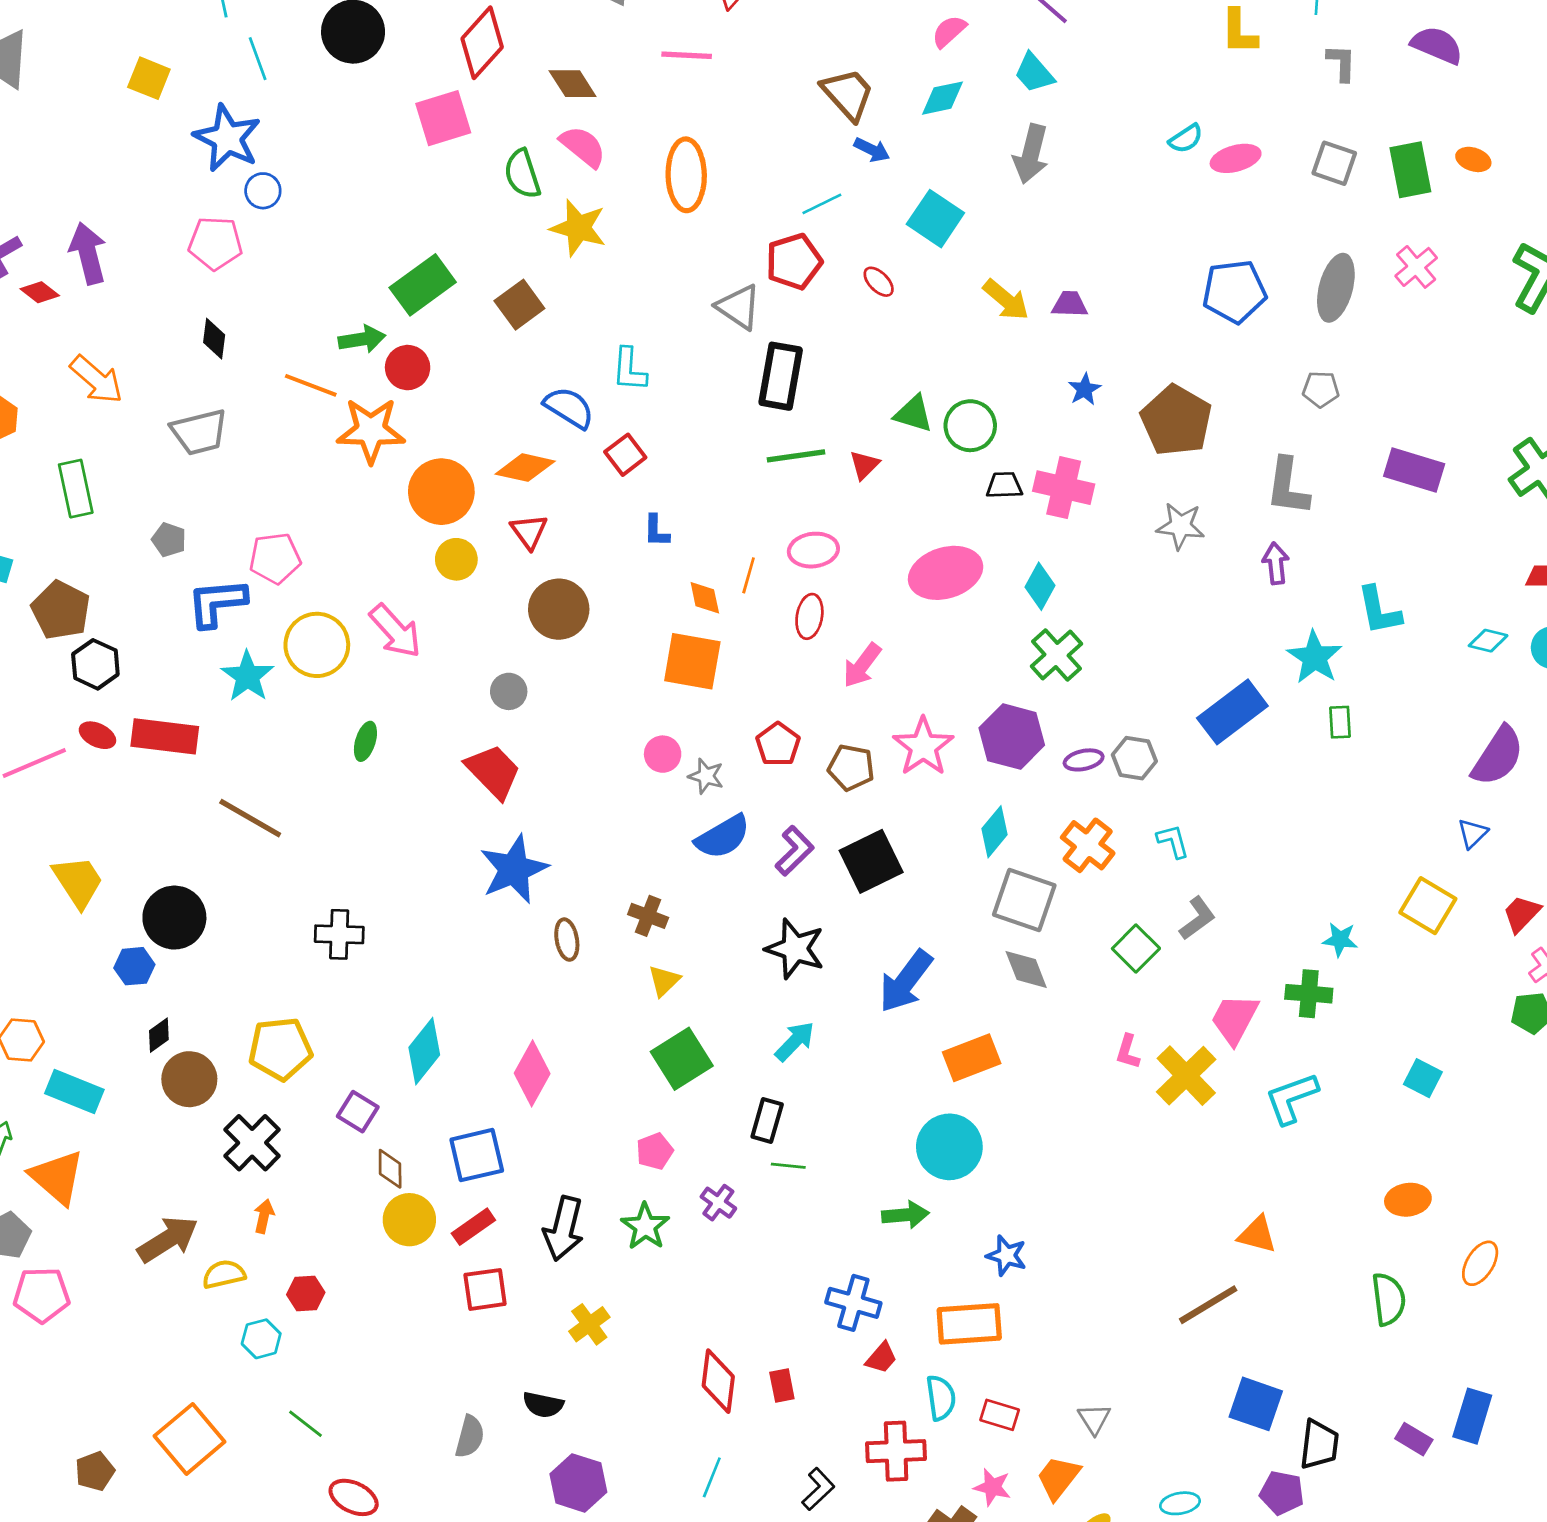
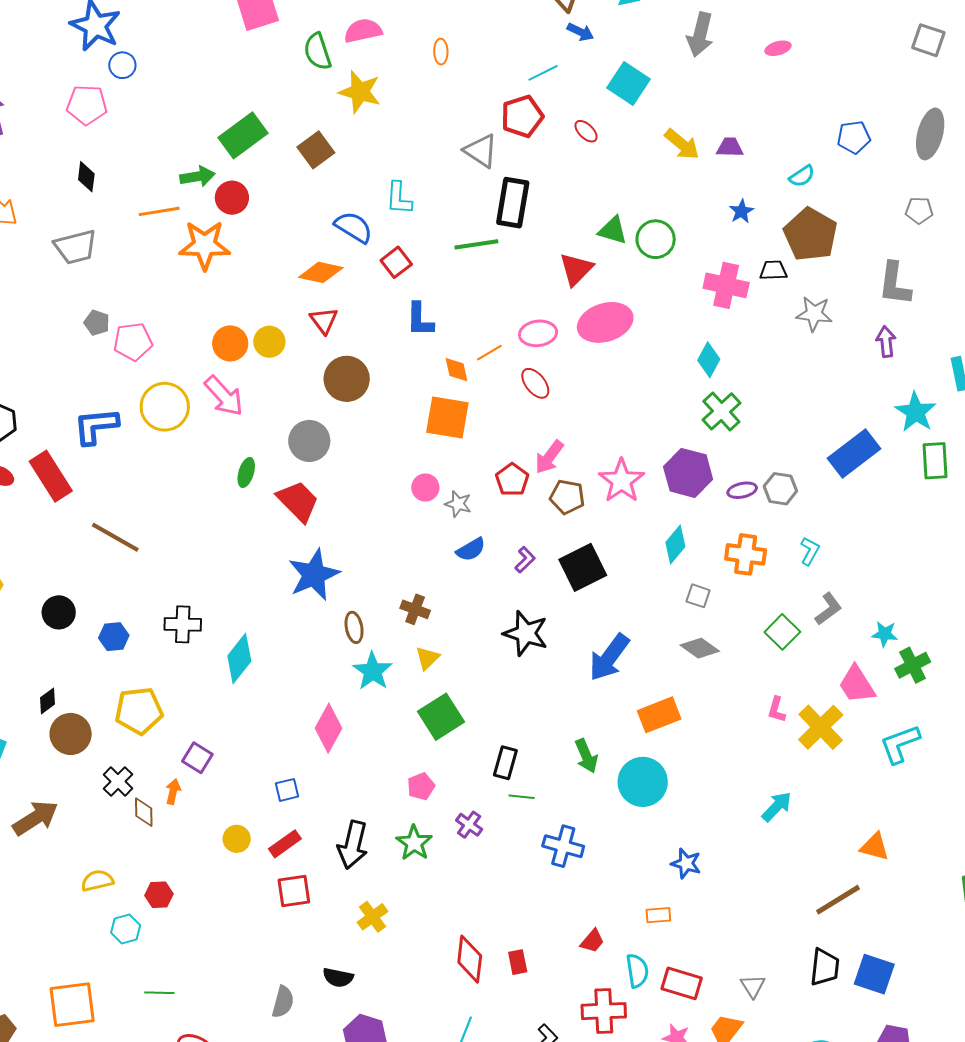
cyan semicircle: (1186, 139) -> (802, 176), moved
pink semicircle: (583, 147) -> (363, 31), turned -51
pink ellipse: (1236, 158) -> (778, 48), moved, size x0.7
orange ellipse: (686, 175) -> (441, 52), size x0.5
blue pentagon: (1234, 291) -> (854, 137), size x0.7
orange line: (311, 385) -> (159, 211), turned -30
green line: (796, 456) -> (476, 244), moved
red triangle: (864, 465) -> (576, 269), size x1.5
black trapezoid: (1004, 485) -> (773, 270), moved
orange circle: (441, 492) -> (230, 343), moved, size x0.7
blue L-shape: (656, 531) -> (420, 320), size x1.4
gray pentagon: (169, 540) -> (97, 323), moved
pink ellipse: (946, 573) -> (605, 322), moved
orange line: (749, 575) -> (489, 353), turned 44
blue L-shape: (217, 603) -> (96, 426), moved
red ellipse: (809, 616) -> (535, 383), turned -48
pink arrow: (862, 665) -> (549, 457), moved
cyan star: (247, 676) -> (373, 671), moved
gray circle: (509, 691) -> (309, 441), size x1.5
green rectangle: (1340, 722) -> (935, 461), size x1.5
red rectangle: (165, 736) -> (51, 476), turned 51
green ellipse: (365, 741) -> (246, 472), moved
blue semicircle: (723, 837) -> (471, 550), size x0.7
cyan L-shape: (1173, 841) -> (810, 551), turned 44
orange cross: (1088, 845) -> (746, 554), turned -30
purple L-shape: (794, 851) -> (525, 560), size x0.7
gray square: (1024, 900) -> (698, 596), size x0.5
black circle: (174, 918) -> (59, 612), size x0.7
cyan star: (1340, 940) -> (885, 634), moved
blue hexagon: (134, 966) -> (114, 637), moved
gray diamond: (1026, 969) -> (700, 648), turned -33
green cross: (1309, 994) -> (913, 665), turned -32
pink trapezoid: (1235, 1019) -> (857, 685), turned -60
cyan arrow: (795, 1041) -> (777, 807), moved
cyan diamond: (424, 1051) -> (239, 658), moved
black cross: (252, 1143) -> (118, 782), size x0.7
blue square: (477, 1155) -> (287, 790), size x0.6
brown diamond: (390, 1169) -> (144, 812), moved
green arrow: (905, 1215) -> (586, 756), moved, turned 72
orange arrow: (264, 1216) -> (173, 792), moved
yellow circle: (409, 1220) -> (237, 839), size x0.7
brown arrow: (168, 1239) -> (35, 818), moved
blue cross: (853, 1303) -> (563, 846), moved
orange rectangle: (969, 1324) -> (658, 915), size x0.5
red rectangle: (1000, 1415) -> (682, 983), size x1.4
green line: (306, 1424) -> (159, 993), turned -36
orange square: (190, 1439) -> (72, 1005), turned 33
black trapezoid: (1319, 1445) -> (825, 967), moved

